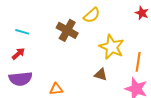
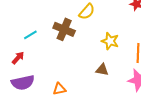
cyan line: (22, 32) -> (30, 35), moved, turned -40
yellow star: (112, 47) -> (110, 41), size x0.7

